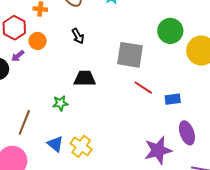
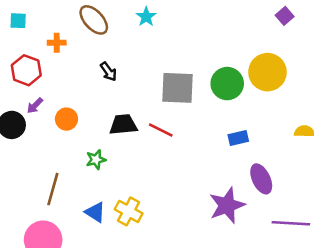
green circle: (170, 31) -> (227, 84), moved
orange circle: (38, 41) -> (66, 119), moved
red line: (143, 88) -> (161, 130), moved

